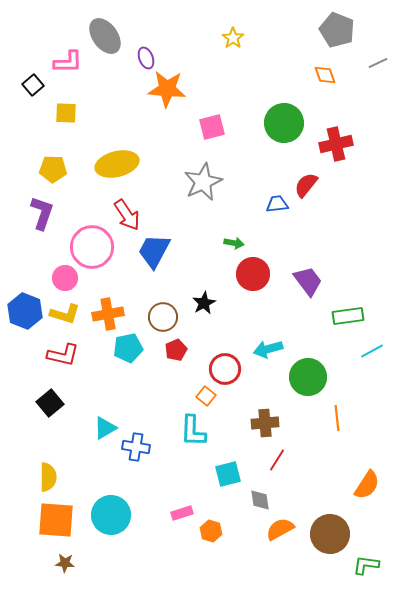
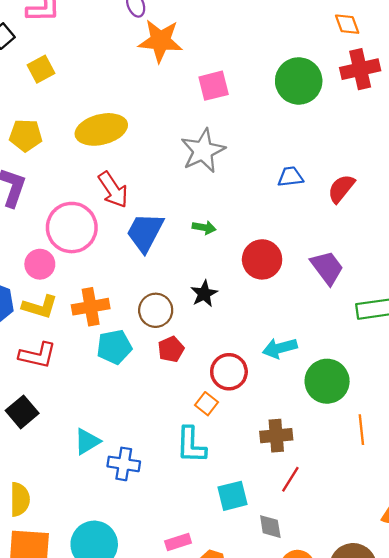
yellow square: (66, 113) -> (41, 69), turned -30
red cross: (336, 144) -> (360, 69), moved
red semicircle: (306, 185) -> (341, 189), moved
green arrow: (234, 243) -> (204, 228), moved

